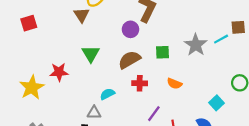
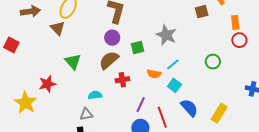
red square: (29, 23) -> (11, 45), turned -35
purple circle: (130, 29) -> (112, 38), moved
cyan line: (221, 39) -> (173, 64), moved
cyan semicircle: (107, 94) -> (95, 95), turned 32
cyan square: (217, 103) -> (174, 85), moved

